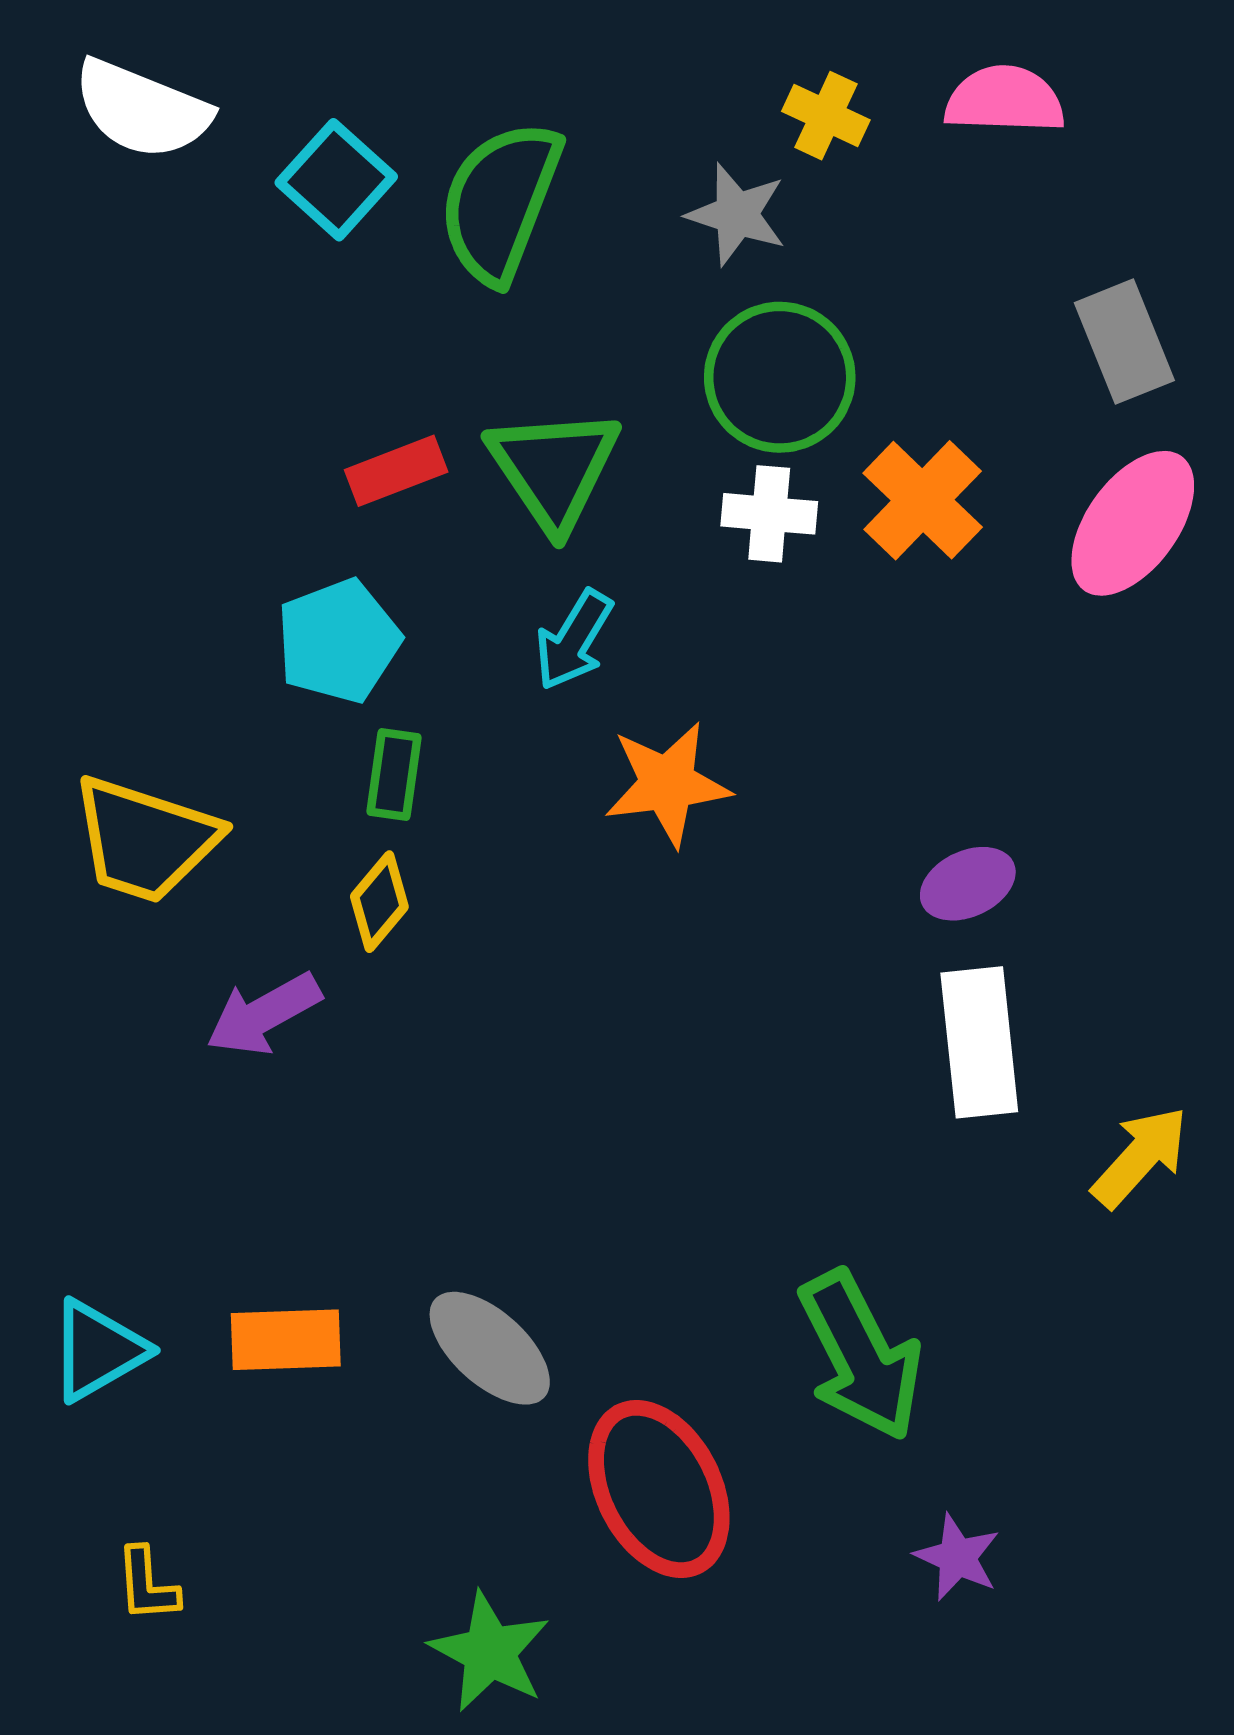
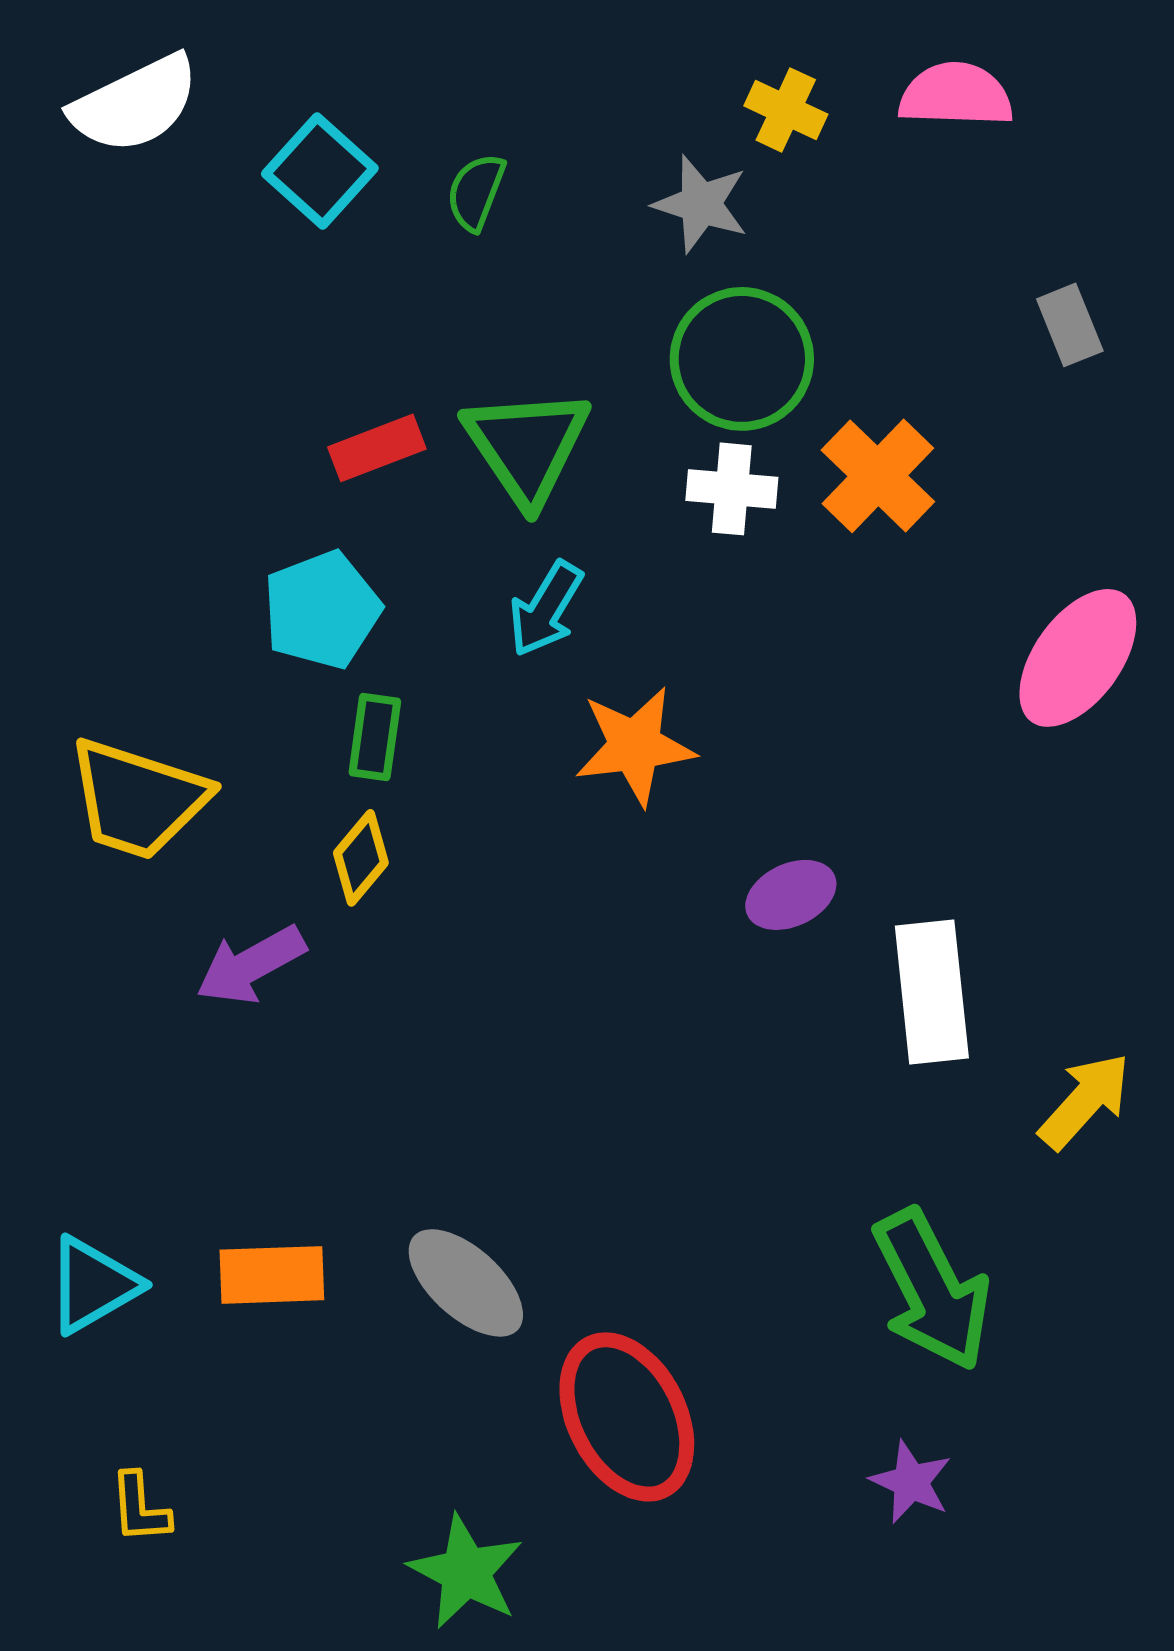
white semicircle: (142, 109) -> (135, 104), turned -48
green semicircle: (500, 202) -> (476, 192), size x0.5
gray rectangle: (1124, 342) -> (1070, 325), size x0.7
pink ellipse: (1133, 523) -> (1078, 658), moved
purple ellipse: (968, 884) -> (791, 895), moved
green arrow: (861, 1356) -> (932, 1290), moved

